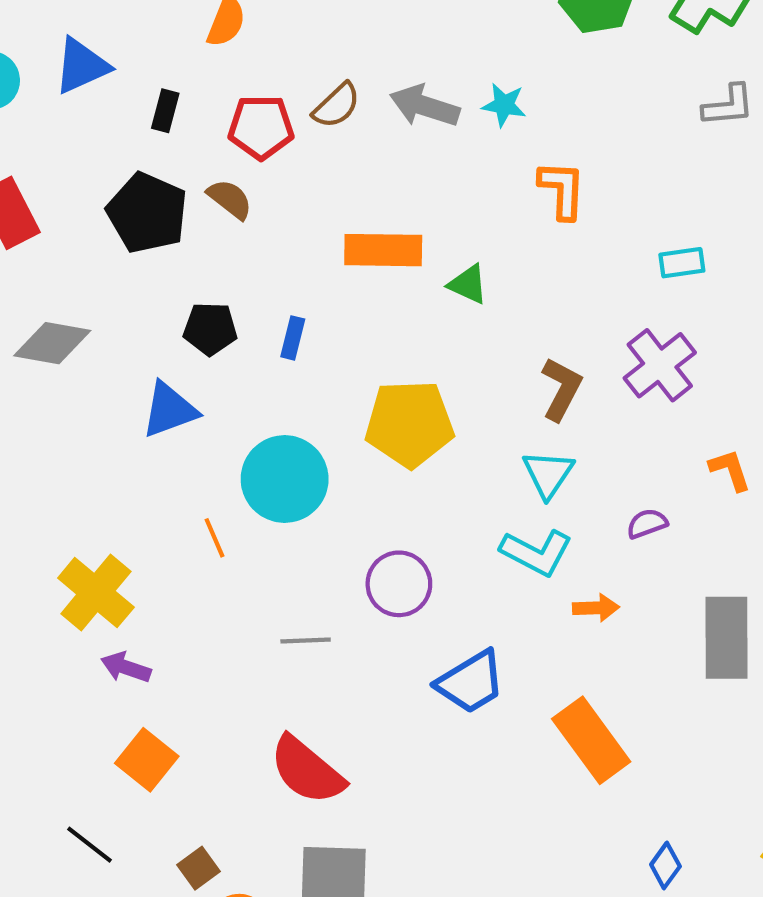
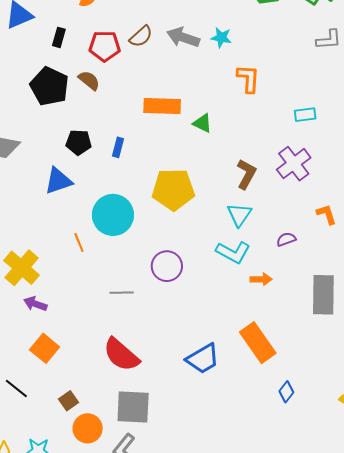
blue trapezoid: (471, 682) -> (203, 359), moved
blue diamond: (665, 865) -> (286, 392), moved

